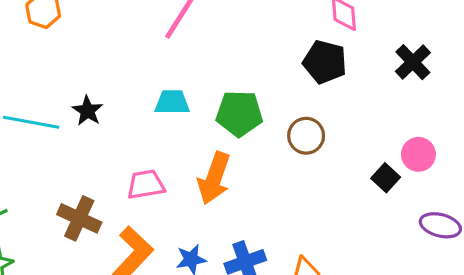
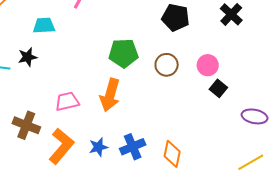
cyan trapezoid: (172, 102) -> (44, 26), moved
black star: (87, 111) -> (28, 57), turned 30
pink circle: (418, 154) -> (208, 65), moved

